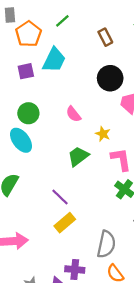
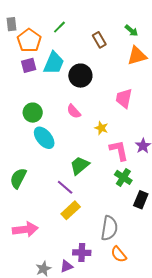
purple square: (26, 71) -> (29, 65), moved
black circle: (110, 78) -> (80, 76), moved
cyan ellipse: (21, 140) -> (44, 138), moved
green trapezoid: (78, 156) -> (80, 166), moved

